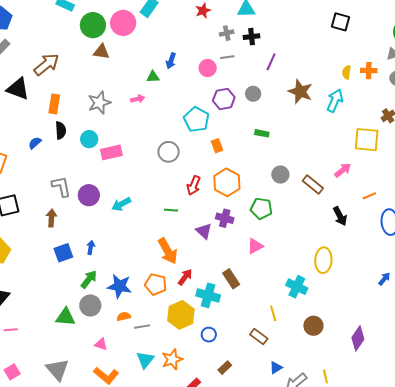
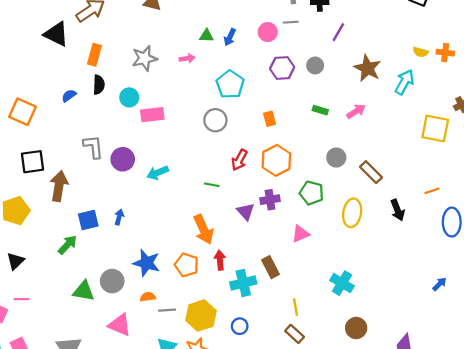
blue arrow: (171, 61) -> (230, 37), moved
yellow semicircle: (347, 72) -> (421, 52), turned -88
cyan pentagon: (197, 119) -> (230, 84), moved
pink arrow: (343, 170) -> (356, 111), moved
brown arrow: (51, 218) -> (59, 186), moved, size x1.5
purple cross: (225, 218) -> (270, 200), turned -30
yellow ellipse: (323, 260) -> (352, 213), moved
red arrow: (185, 277) -> (220, 260), turned -48
green arrow: (89, 279) -> (67, 245), moved
cyan cross: (208, 295) -> (243, 283), turned -35
yellow line: (273, 313) -> (295, 307), moved
yellow hexagon: (181, 315) -> (201, 315), moved
pink triangle: (101, 344) -> (120, 325), size x1.6

